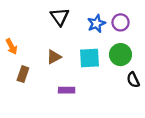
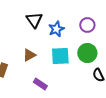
blue star: (96, 24) -> (56, 29), moved
purple rectangle: (67, 90) -> (40, 84), turned 32

